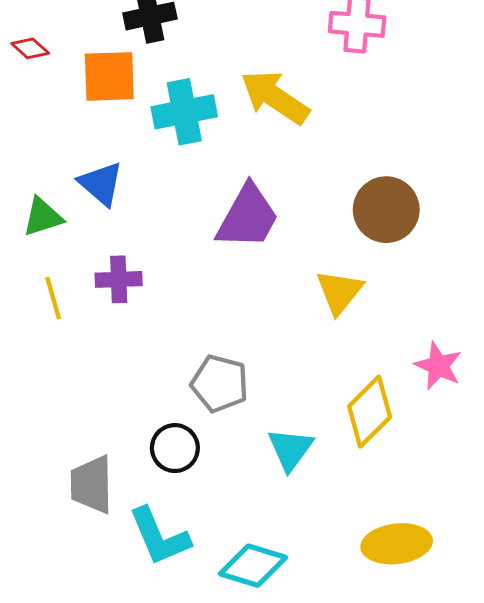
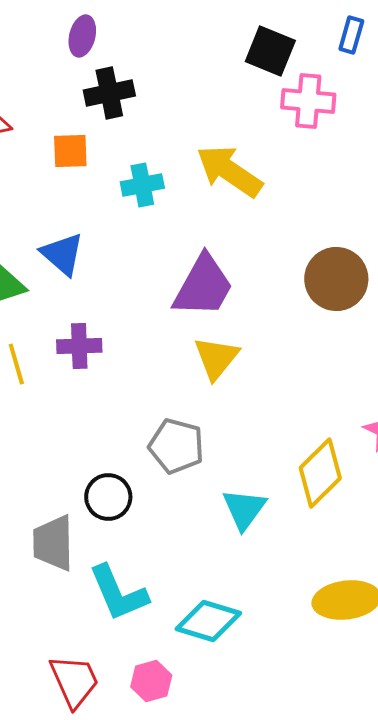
orange square: (109, 76) -> (70, 151), size x0.7
cyan cross: (184, 112) -> (142, 185), size x0.7
yellow triangle: (339, 292) -> (216, 358), moved
black circle: (175, 448) -> (108, 497), moved

